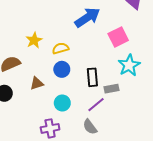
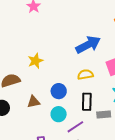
yellow semicircle: (60, 48) -> (85, 75), moved
cyan circle: (62, 103) -> (59, 114), moved
purple line: (96, 105) -> (75, 127), moved

